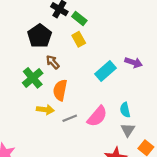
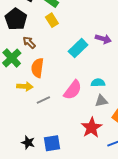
cyan semicircle: (125, 110) -> (98, 83), turned 104
gray line: (70, 118) -> (43, 100), moved
gray triangle: (128, 130) -> (101, 101), turned 48

